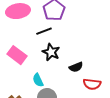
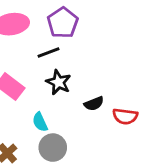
red semicircle: (92, 84) -> (125, 116), moved

